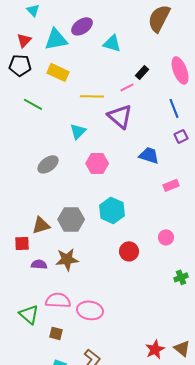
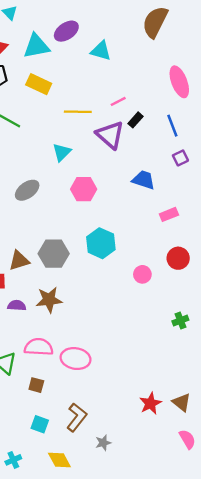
black rectangle: (142, 72) -> (135, 120), moved
pink circle: (166, 237) -> (142, 274), moved
red circle: (129, 251) -> (178, 258), moved

